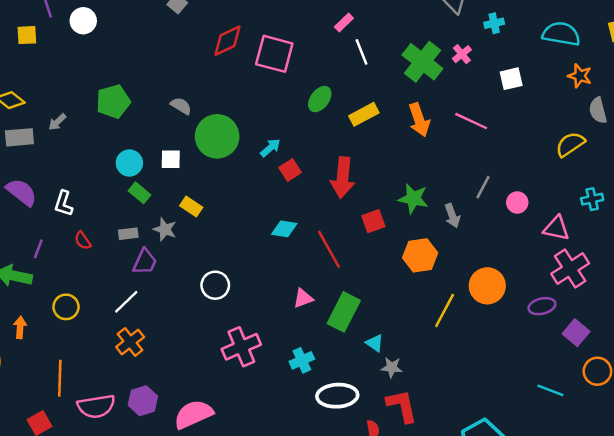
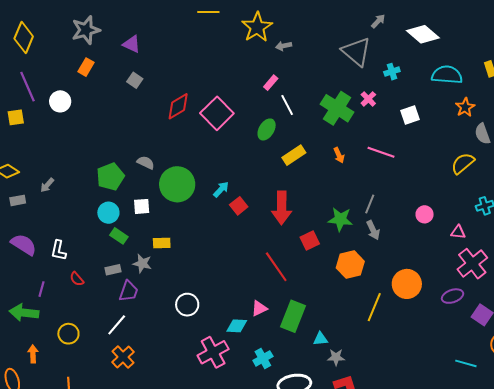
pink square: (274, 54) -> (217, 113), turned 36
orange star: (580, 76) -> (465, 107), turned 30
green ellipse: (320, 99) -> (267, 129), moved
green pentagon: (113, 101) -> (110, 177), moved
orange arrow: (419, 120) -> (339, 155), size x0.6
gray rectangle: (19, 137) -> (18, 200), size x0.7
gray line: (483, 187) -> (370, 204), moved
yellow rectangle: (191, 207) -> (162, 243), turned -30
pink triangle: (556, 228) -> (458, 232), size x0.7
cyan diamond: (284, 229) -> (237, 326), moved
cyan triangle: (375, 343) -> (320, 339), turned -35

